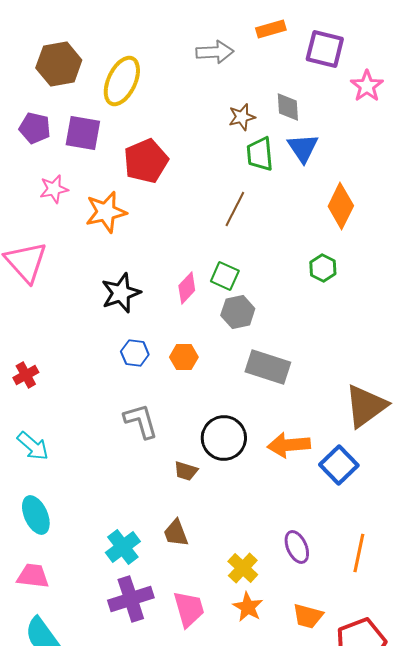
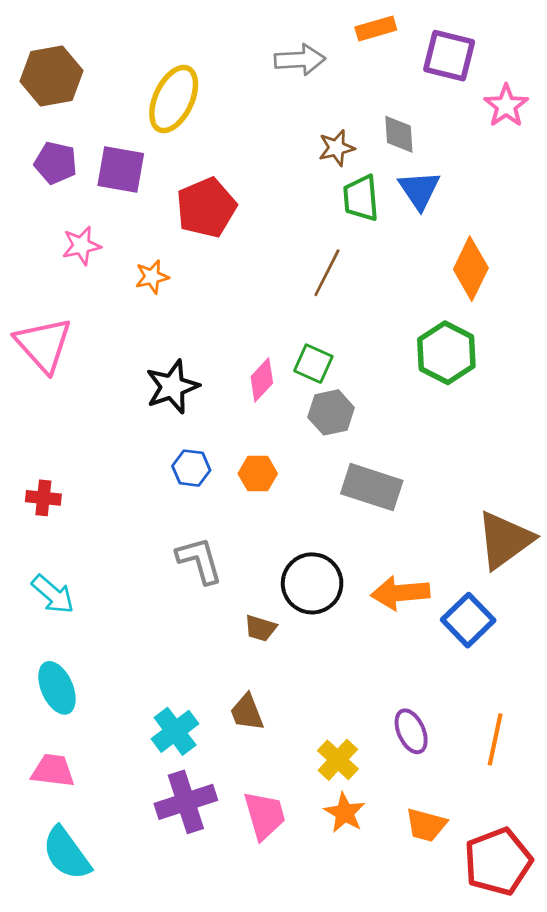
brown hexagon: (59, 64) -> (52, 76), moved
orange star: (106, 212) -> (152, 277), size x0.6
green hexagon: (323, 268) -> (446, 353), size x1.6
red cross: (26, 375) -> (43, 498), turned 35

